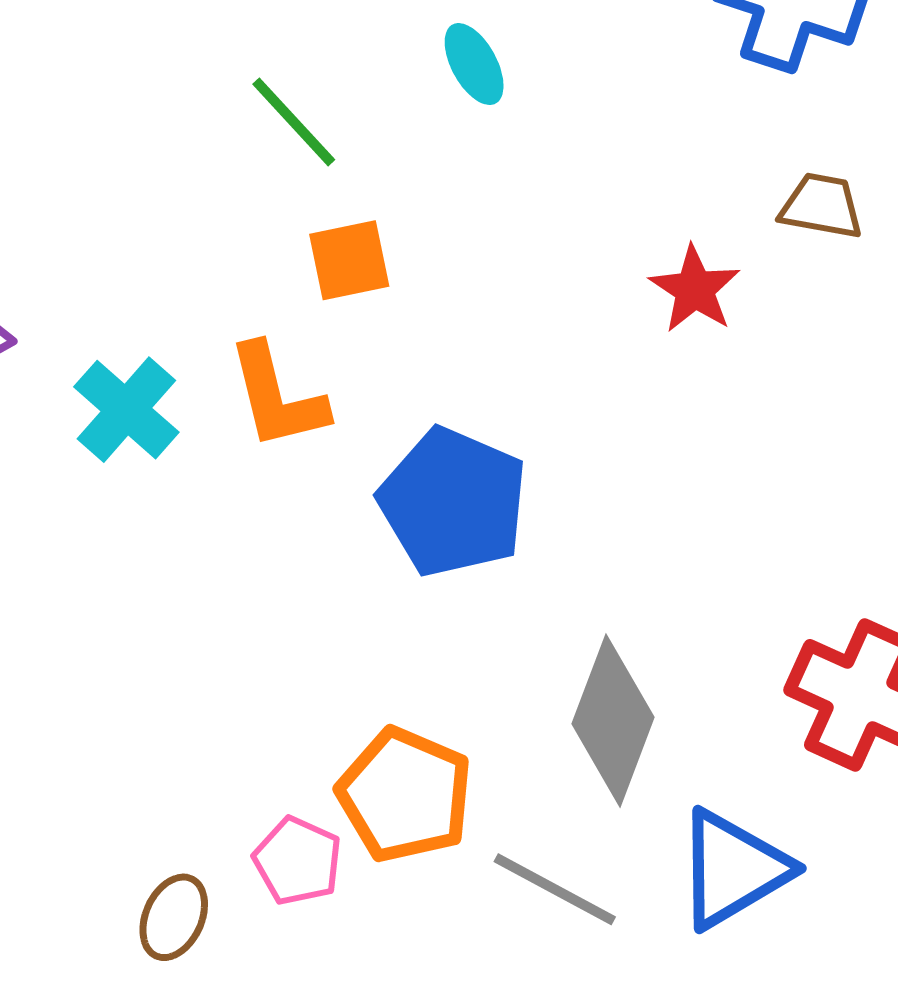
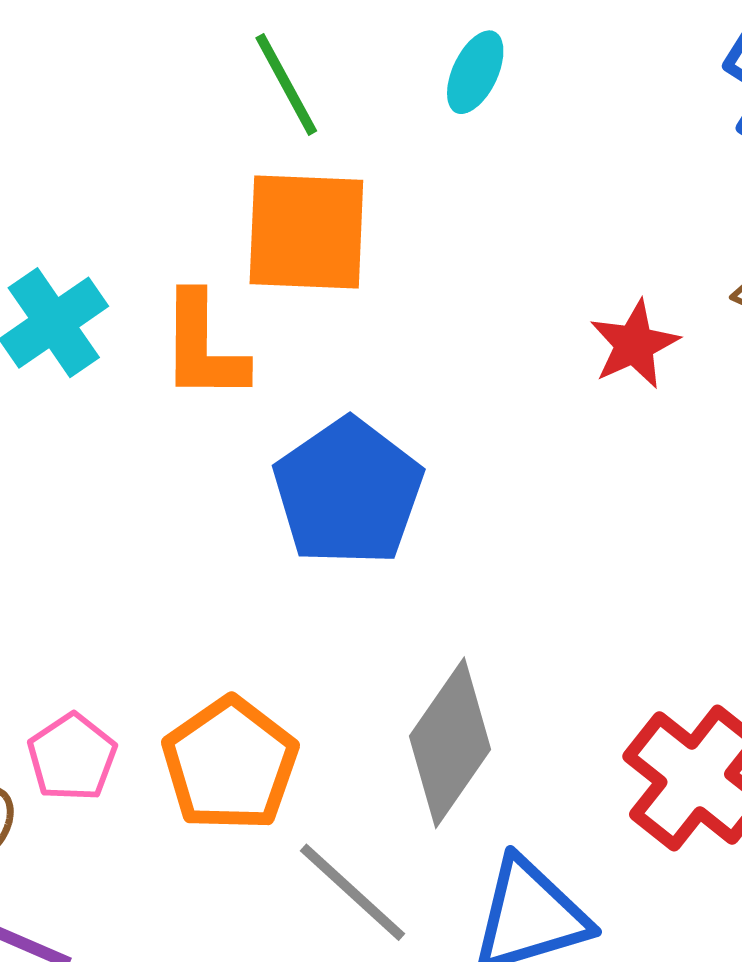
cyan ellipse: (474, 64) -> (475, 72), turned 40
orange square: (349, 260) -> (306, 232), size x1.6
pink pentagon: (298, 861) -> (72, 757), moved

